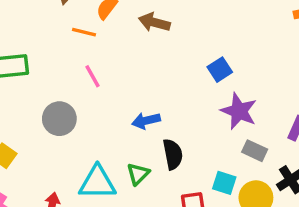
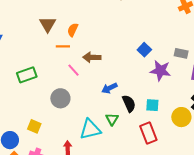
brown arrow: (154, 22) -> (92, 57), moved
gray rectangle: (255, 151) -> (181, 53), moved
cyan square: (224, 183) -> (152, 105), moved

